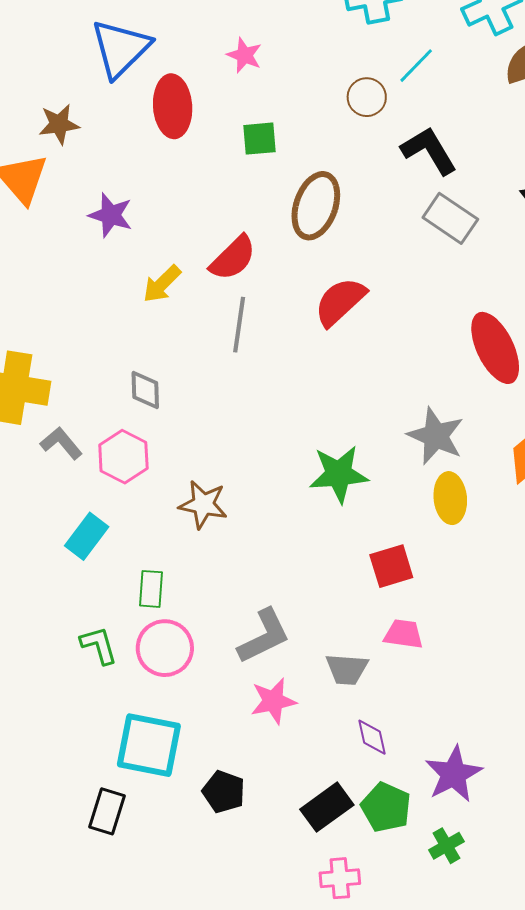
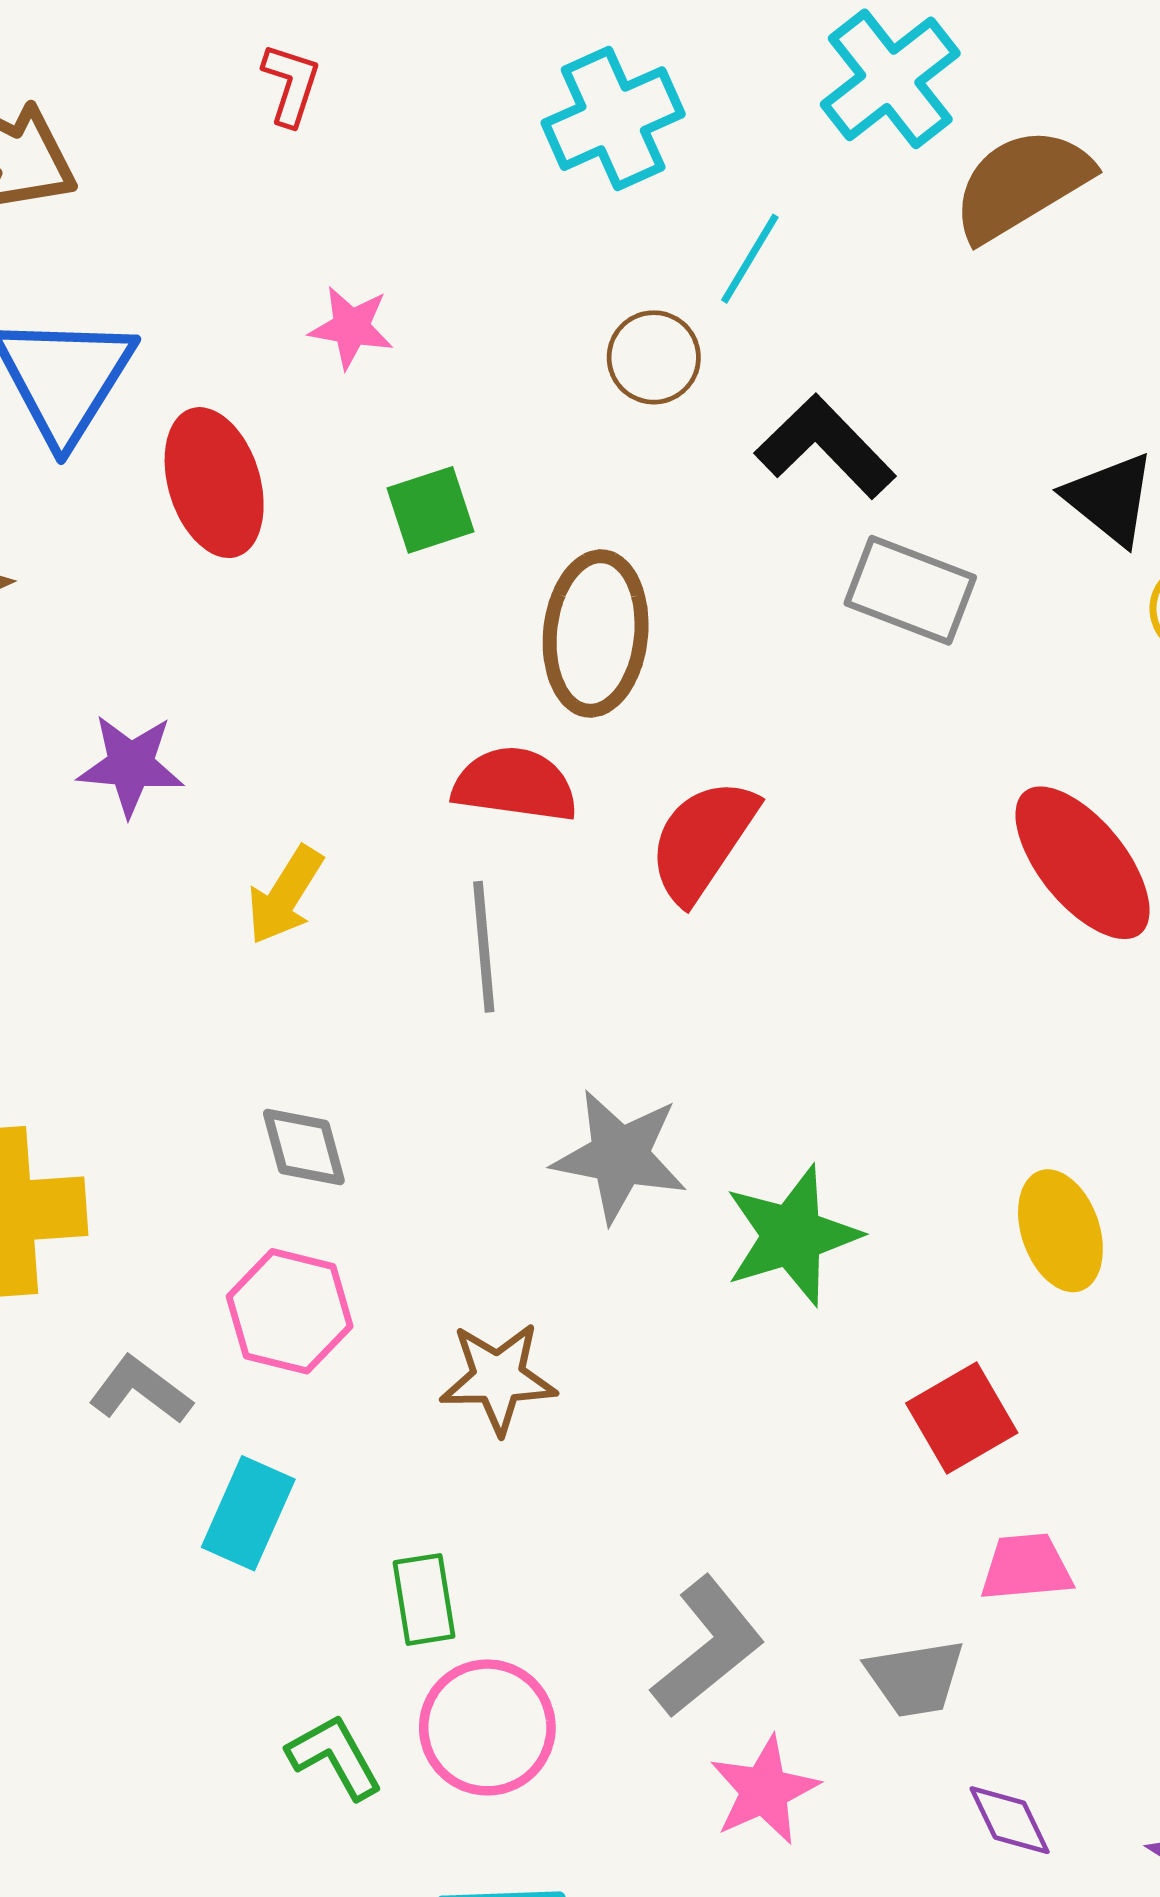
red semicircle: (233, 258) -> (515, 785), moved, turned -114
gray star: (436, 436) -> (620, 1156), moved
gray L-shape: (61, 443) -> (140, 1390), moved

